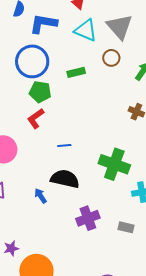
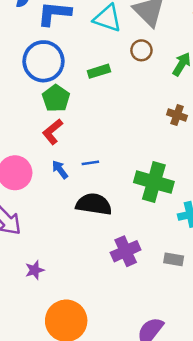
green pentagon: (40, 92) -> (56, 98), turned 30
blue arrow: (40, 196) -> (60, 170), moved
purple star: (11, 248) -> (35, 270), moved

